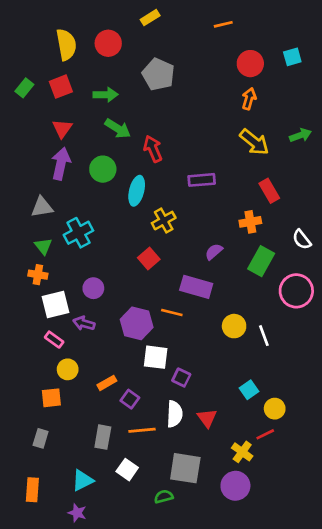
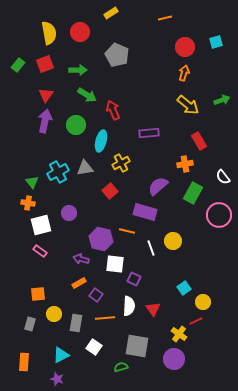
gray triangle: (42, 207) -> (85, 168), moved
purple semicircle: (214, 252) -> (158, 186), size x1.5
purple arrow: (84, 323) -> (81, 259), moved
white line: (264, 336) -> (151, 248), moved
yellow circle: (68, 369) -> (54, 314), moved

